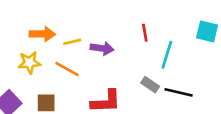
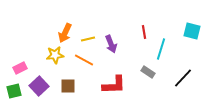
orange arrow: (42, 34) -> (65, 33), turned 114
purple arrow: (102, 48) -> (111, 44), turned 60
black line: (179, 92) -> (183, 78), moved, turned -60

